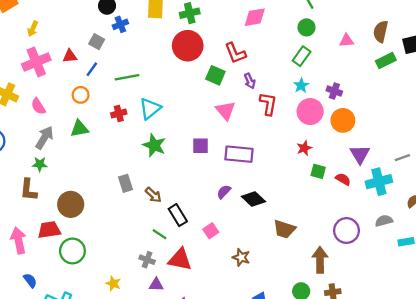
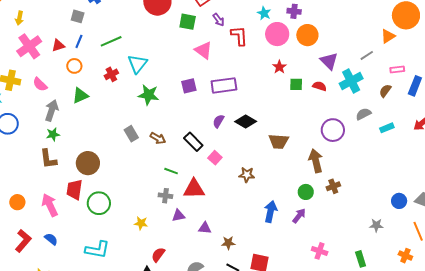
red triangle: (70, 56) -> (58, 45), moved
black rectangle: (178, 215) -> (193, 142), moved
red trapezoid: (49, 230) -> (74, 190), turned -60
blue semicircle: (30, 280) -> (51, 239), moved

